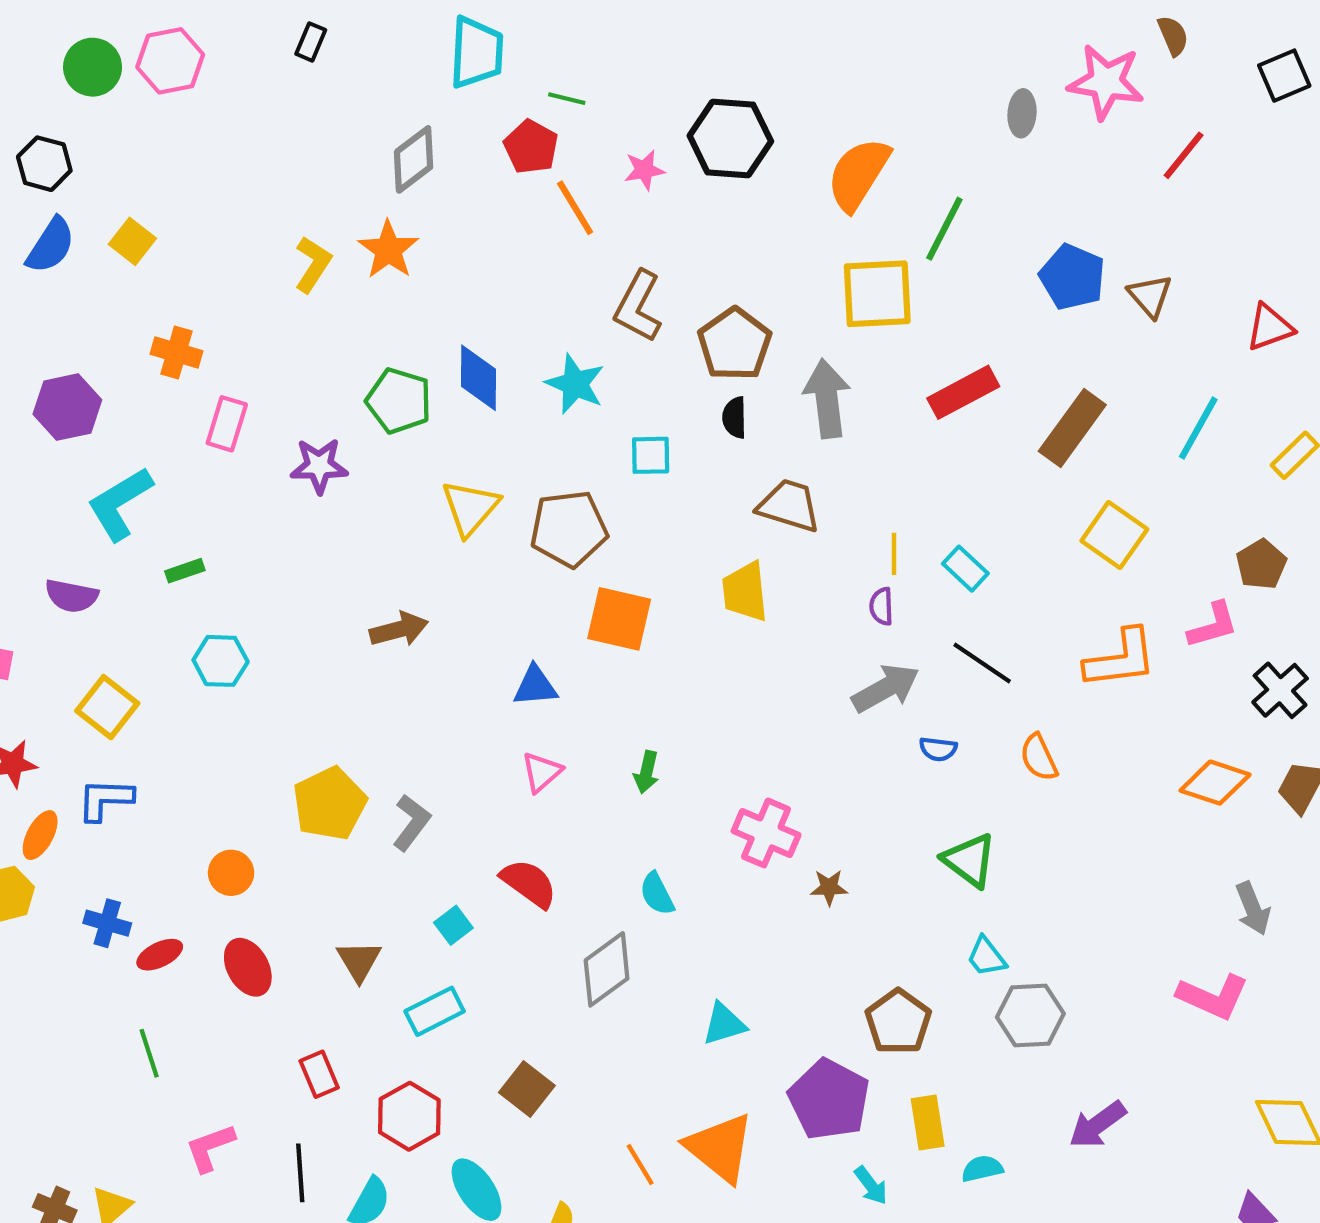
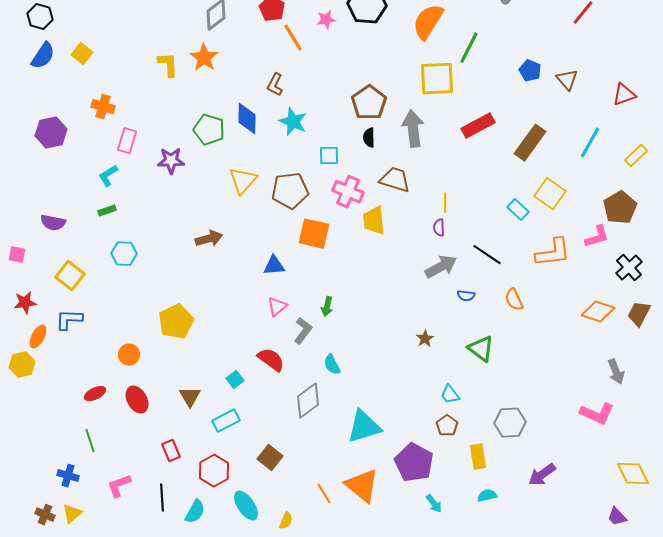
yellow L-shape: (313, 264) -> (168, 65), turned -36
blue pentagon: (1072, 277) -> (530, 71), size x0.7
brown L-shape: (638, 306) -> (275, 85), moved, size x0.7
cyan L-shape: (120, 504) -> (108, 176), moved, size x0.6
brown pentagon: (1261, 564) -> (620, 208), size x1.4
cyan rectangle: (965, 569) -> (518, 210), moved
gray L-shape: (411, 822) -> (303, 331), moved
pink cross: (766, 833) -> (348, 192), moved
brown star: (829, 888) -> (425, 339), moved, turned -30
blue cross: (107, 923) -> (68, 476), moved
cyan trapezoid: (986, 957) -> (450, 395), moved
brown pentagon: (898, 1022) -> (447, 426), size x0.7
cyan triangle: (724, 1024) -> (364, 427), size x1.6
yellow rectangle: (928, 1122) -> (478, 457), moved

